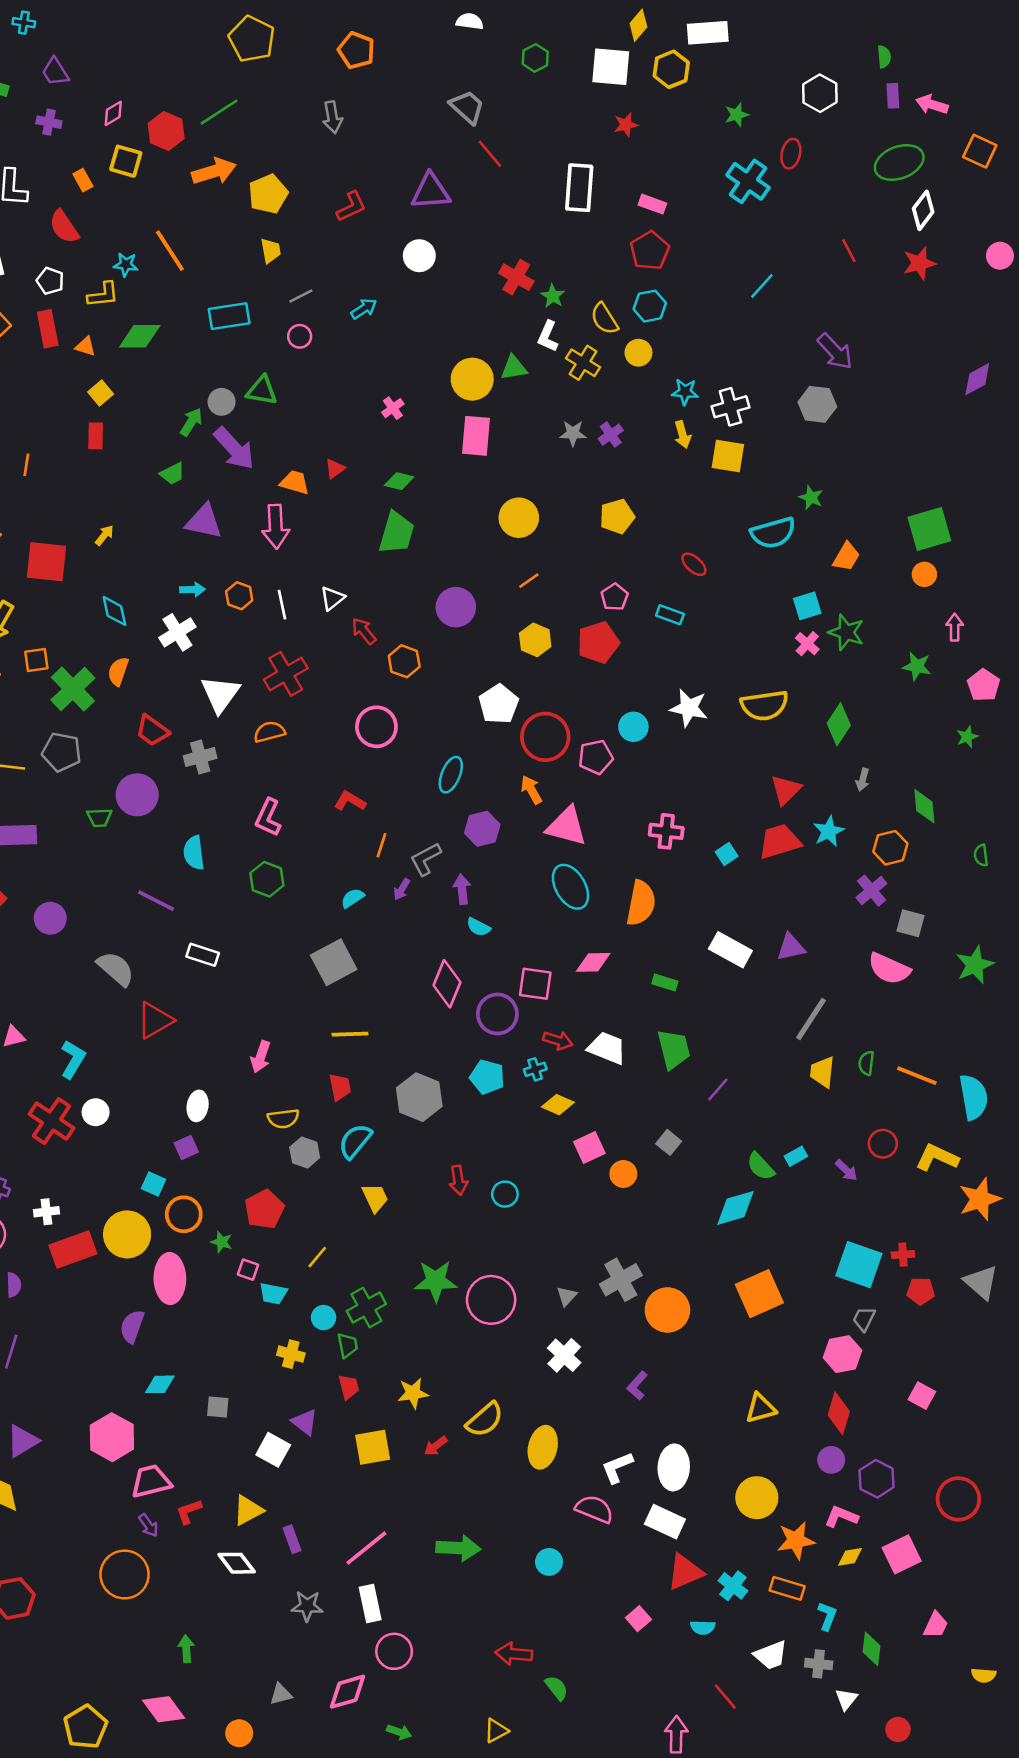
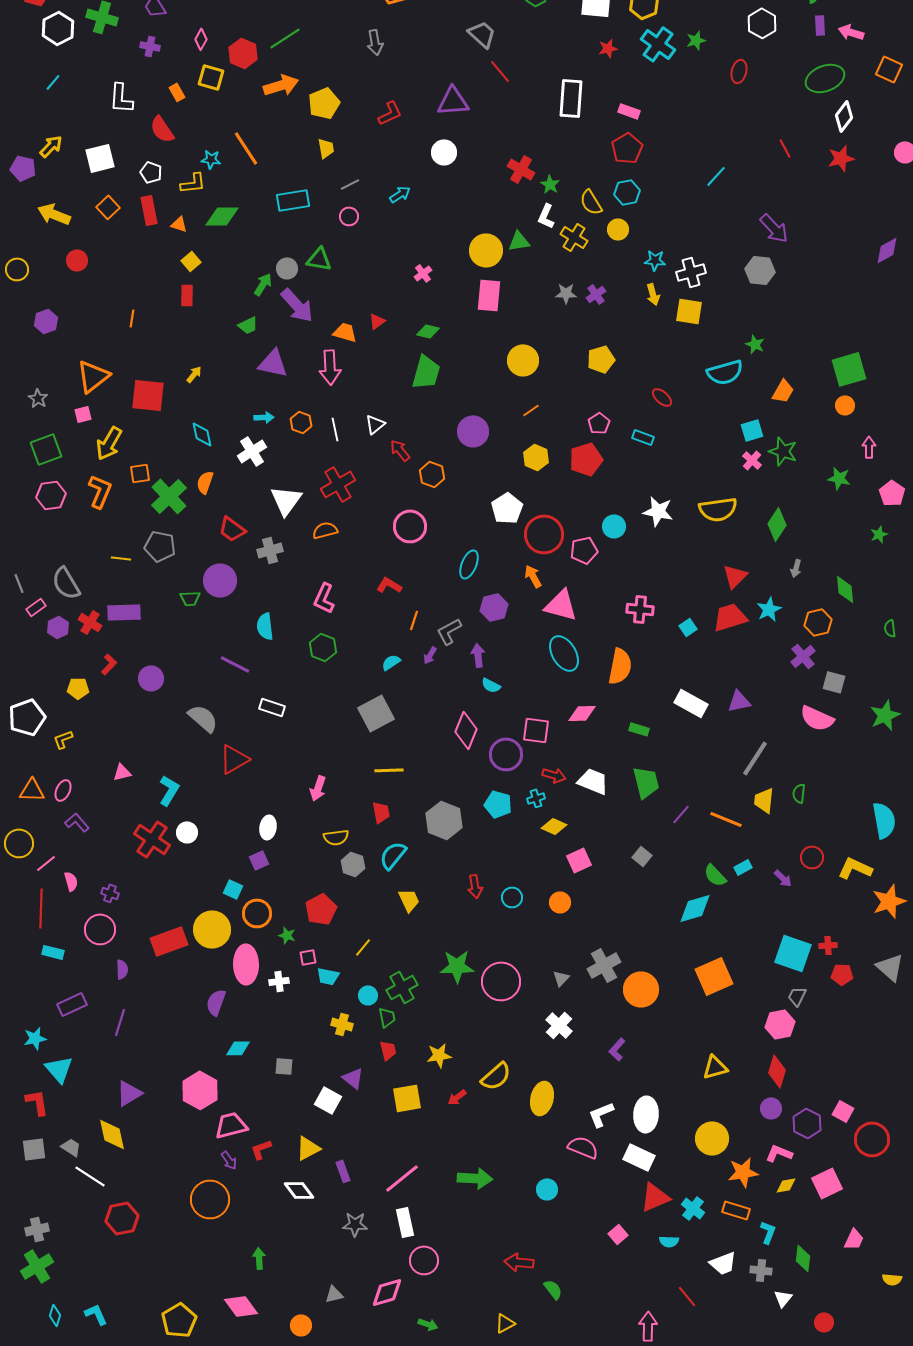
pink diamond: (113, 113) -> (201, 39), turned -30
cyan cross: (748, 181) -> (658, 44), moved
orange line: (917, 1076) -> (726, 819), moved
orange circle: (623, 1174) -> (560, 902), moved
white cross: (46, 1212) -> (279, 981), moved
pink square: (248, 1270) -> (308, 957), turned -30
pink square: (922, 1396) -> (843, 1111), moved

